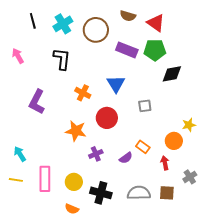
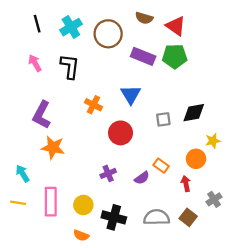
pink arrow: (18, 56) -> (35, 63), moved
black diamond: (172, 74) -> (194, 113), moved
orange star: (76, 131) -> (53, 148), moved
brown square: (167, 193) -> (188, 217), turned 35

